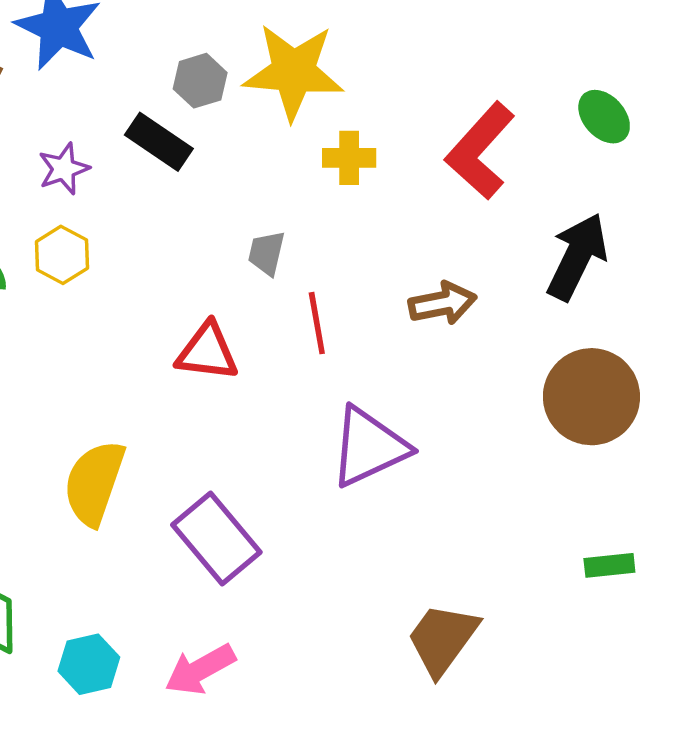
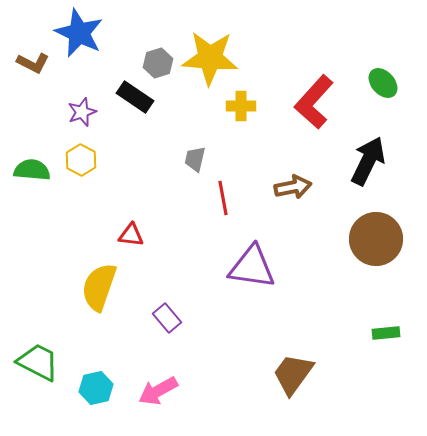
red triangle: (207, 352) -> (131, 235), moved, size x0.7
purple triangle: (369, 447) -> (252, 267), turned 33
purple rectangle: (216, 539) -> (167, 318), size x0.6

